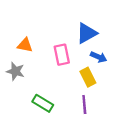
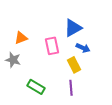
orange triangle: (25, 45) -> (21, 38), turned -32

